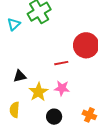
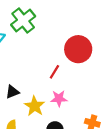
red line: (61, 63) -> (54, 72), turned -40

